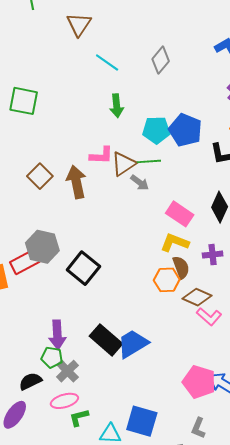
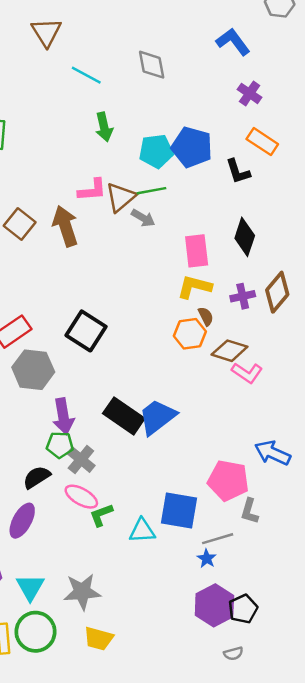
gray diamond: (161, 60) -> (152, 65), turned -44
pink rectangle: (180, 214) -> (197, 251), turned 56
gray hexagon: (42, 247) -> (33, 370), moved
brown semicircle: (181, 267) -> (206, 316), size x0.7
pink pentagon: (199, 382) -> (228, 480), moved
pink ellipse: (64, 401) -> (81, 497), turned 52

